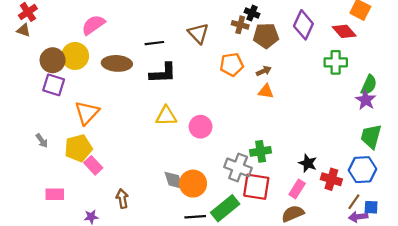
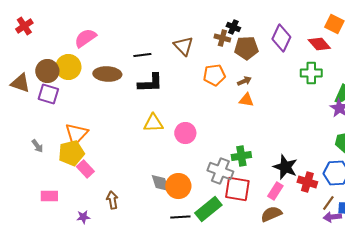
brown triangle: (24, 30) -> (20, 83), moved, size x1.5
orange triangle: (87, 113) -> (76, 134), moved
black star: (308, 163) -> (285, 167), size x1.4

